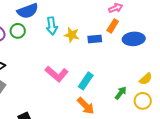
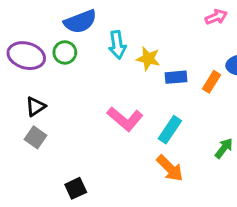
orange rectangle: (113, 26) -> (211, 82), moved
blue rectangle: (95, 39) -> (176, 77), moved

